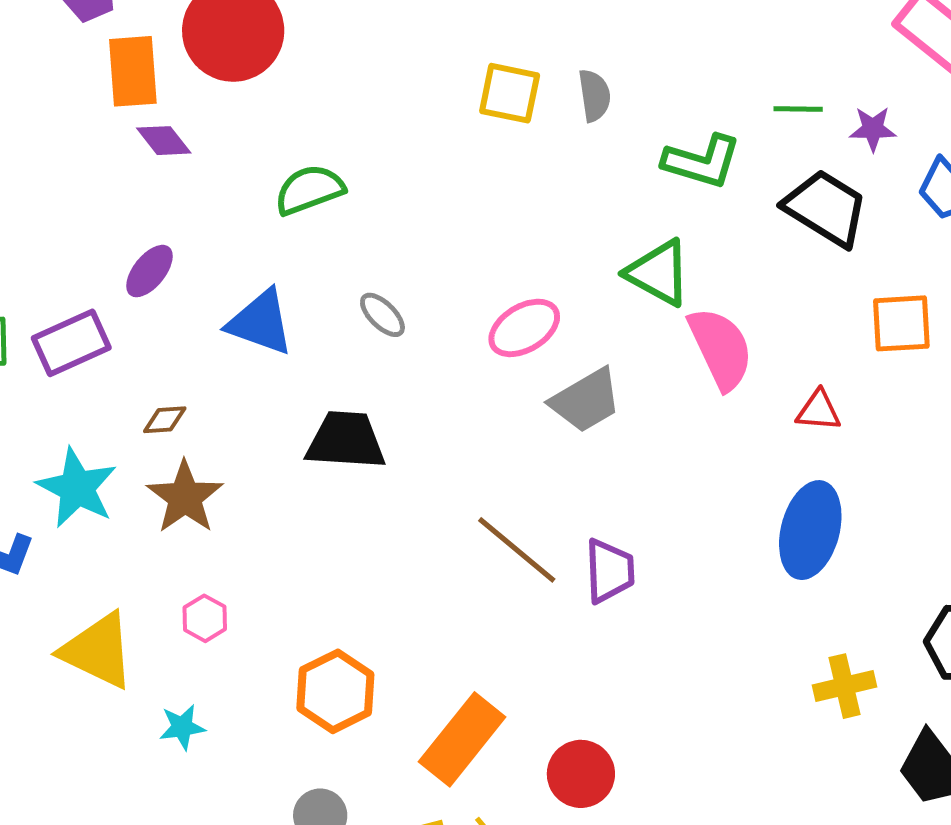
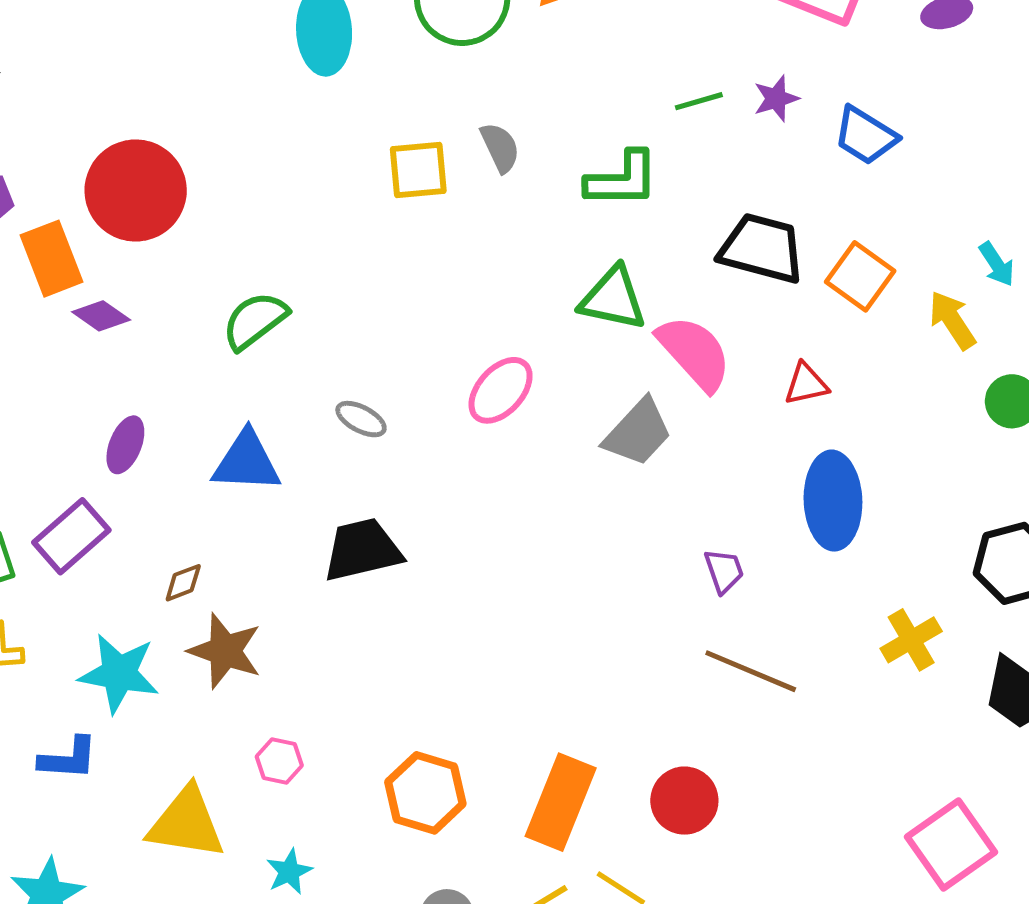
black trapezoid: (826, 208) -> (762, 248), moved
orange square: (901, 323) -> (860, 276), turned -34
gray trapezoid: (586, 400) -> (638, 432), moved
brown line: (517, 550) -> (751, 671), moved
purple trapezoid: (610, 571) -> (724, 571), moved, size x0.7

